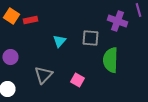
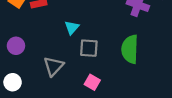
gray square: (90, 38) -> (89, 48), moved
pink square: (77, 80) -> (92, 82), moved

